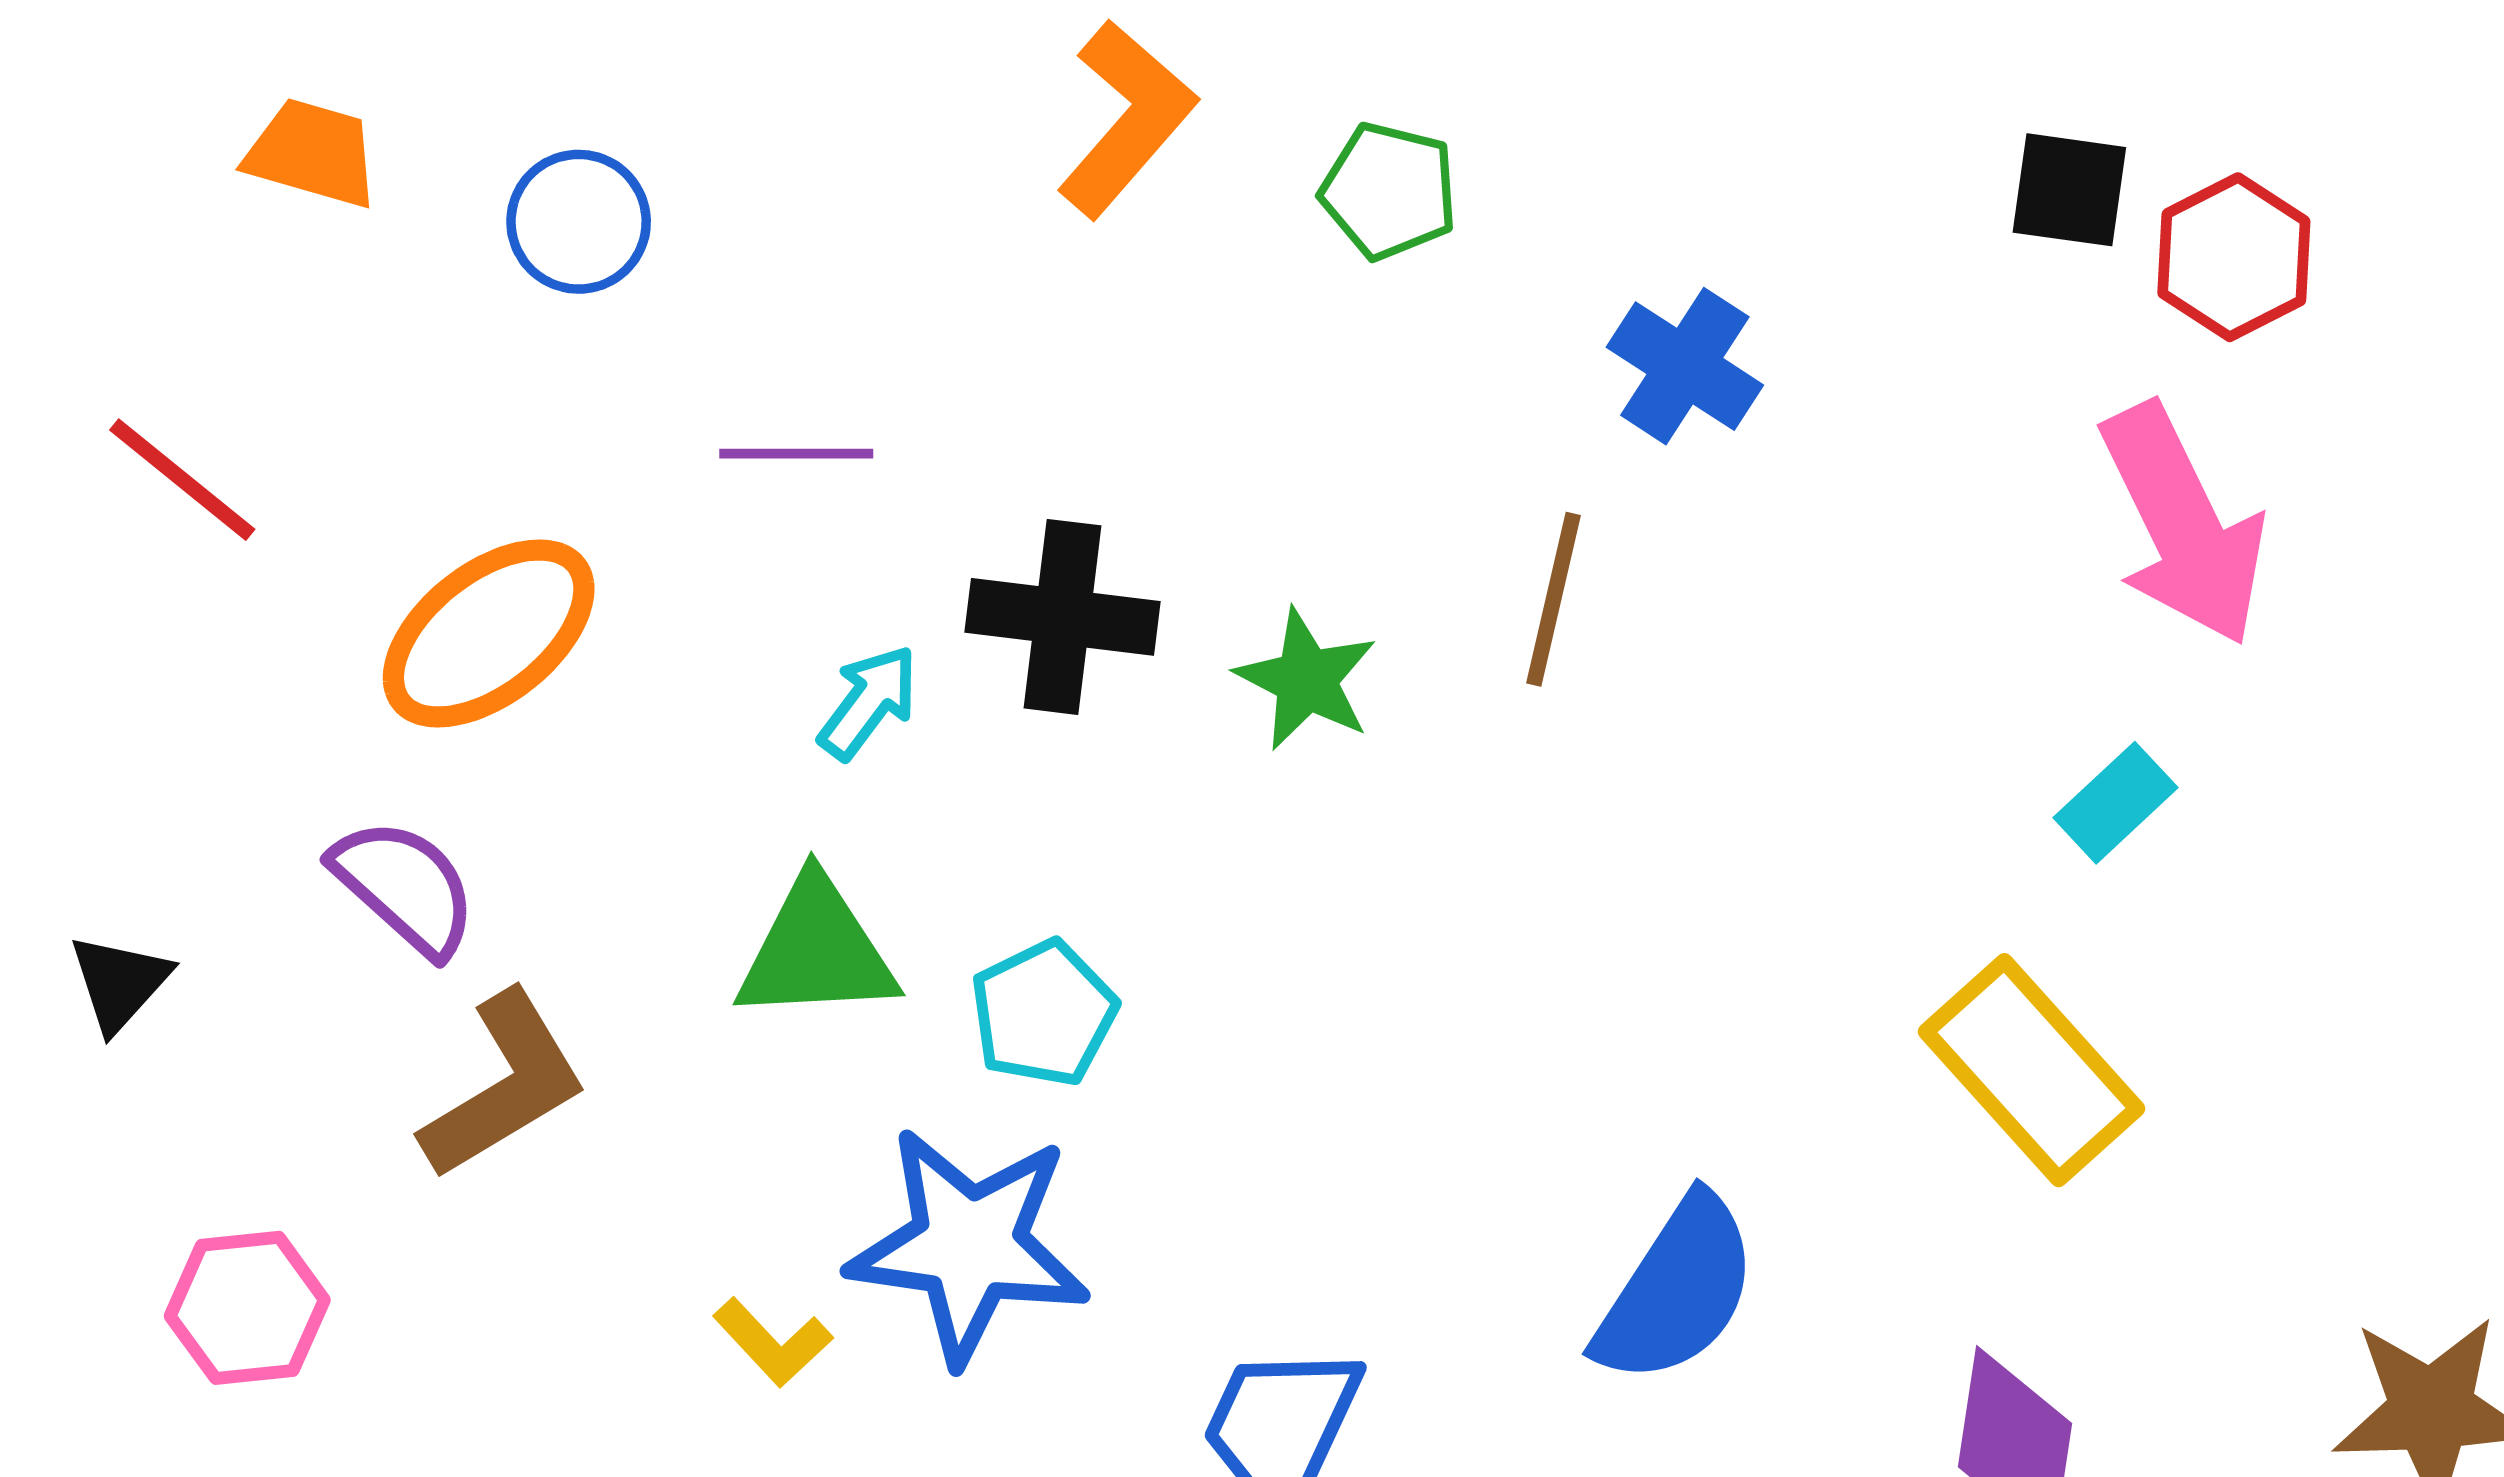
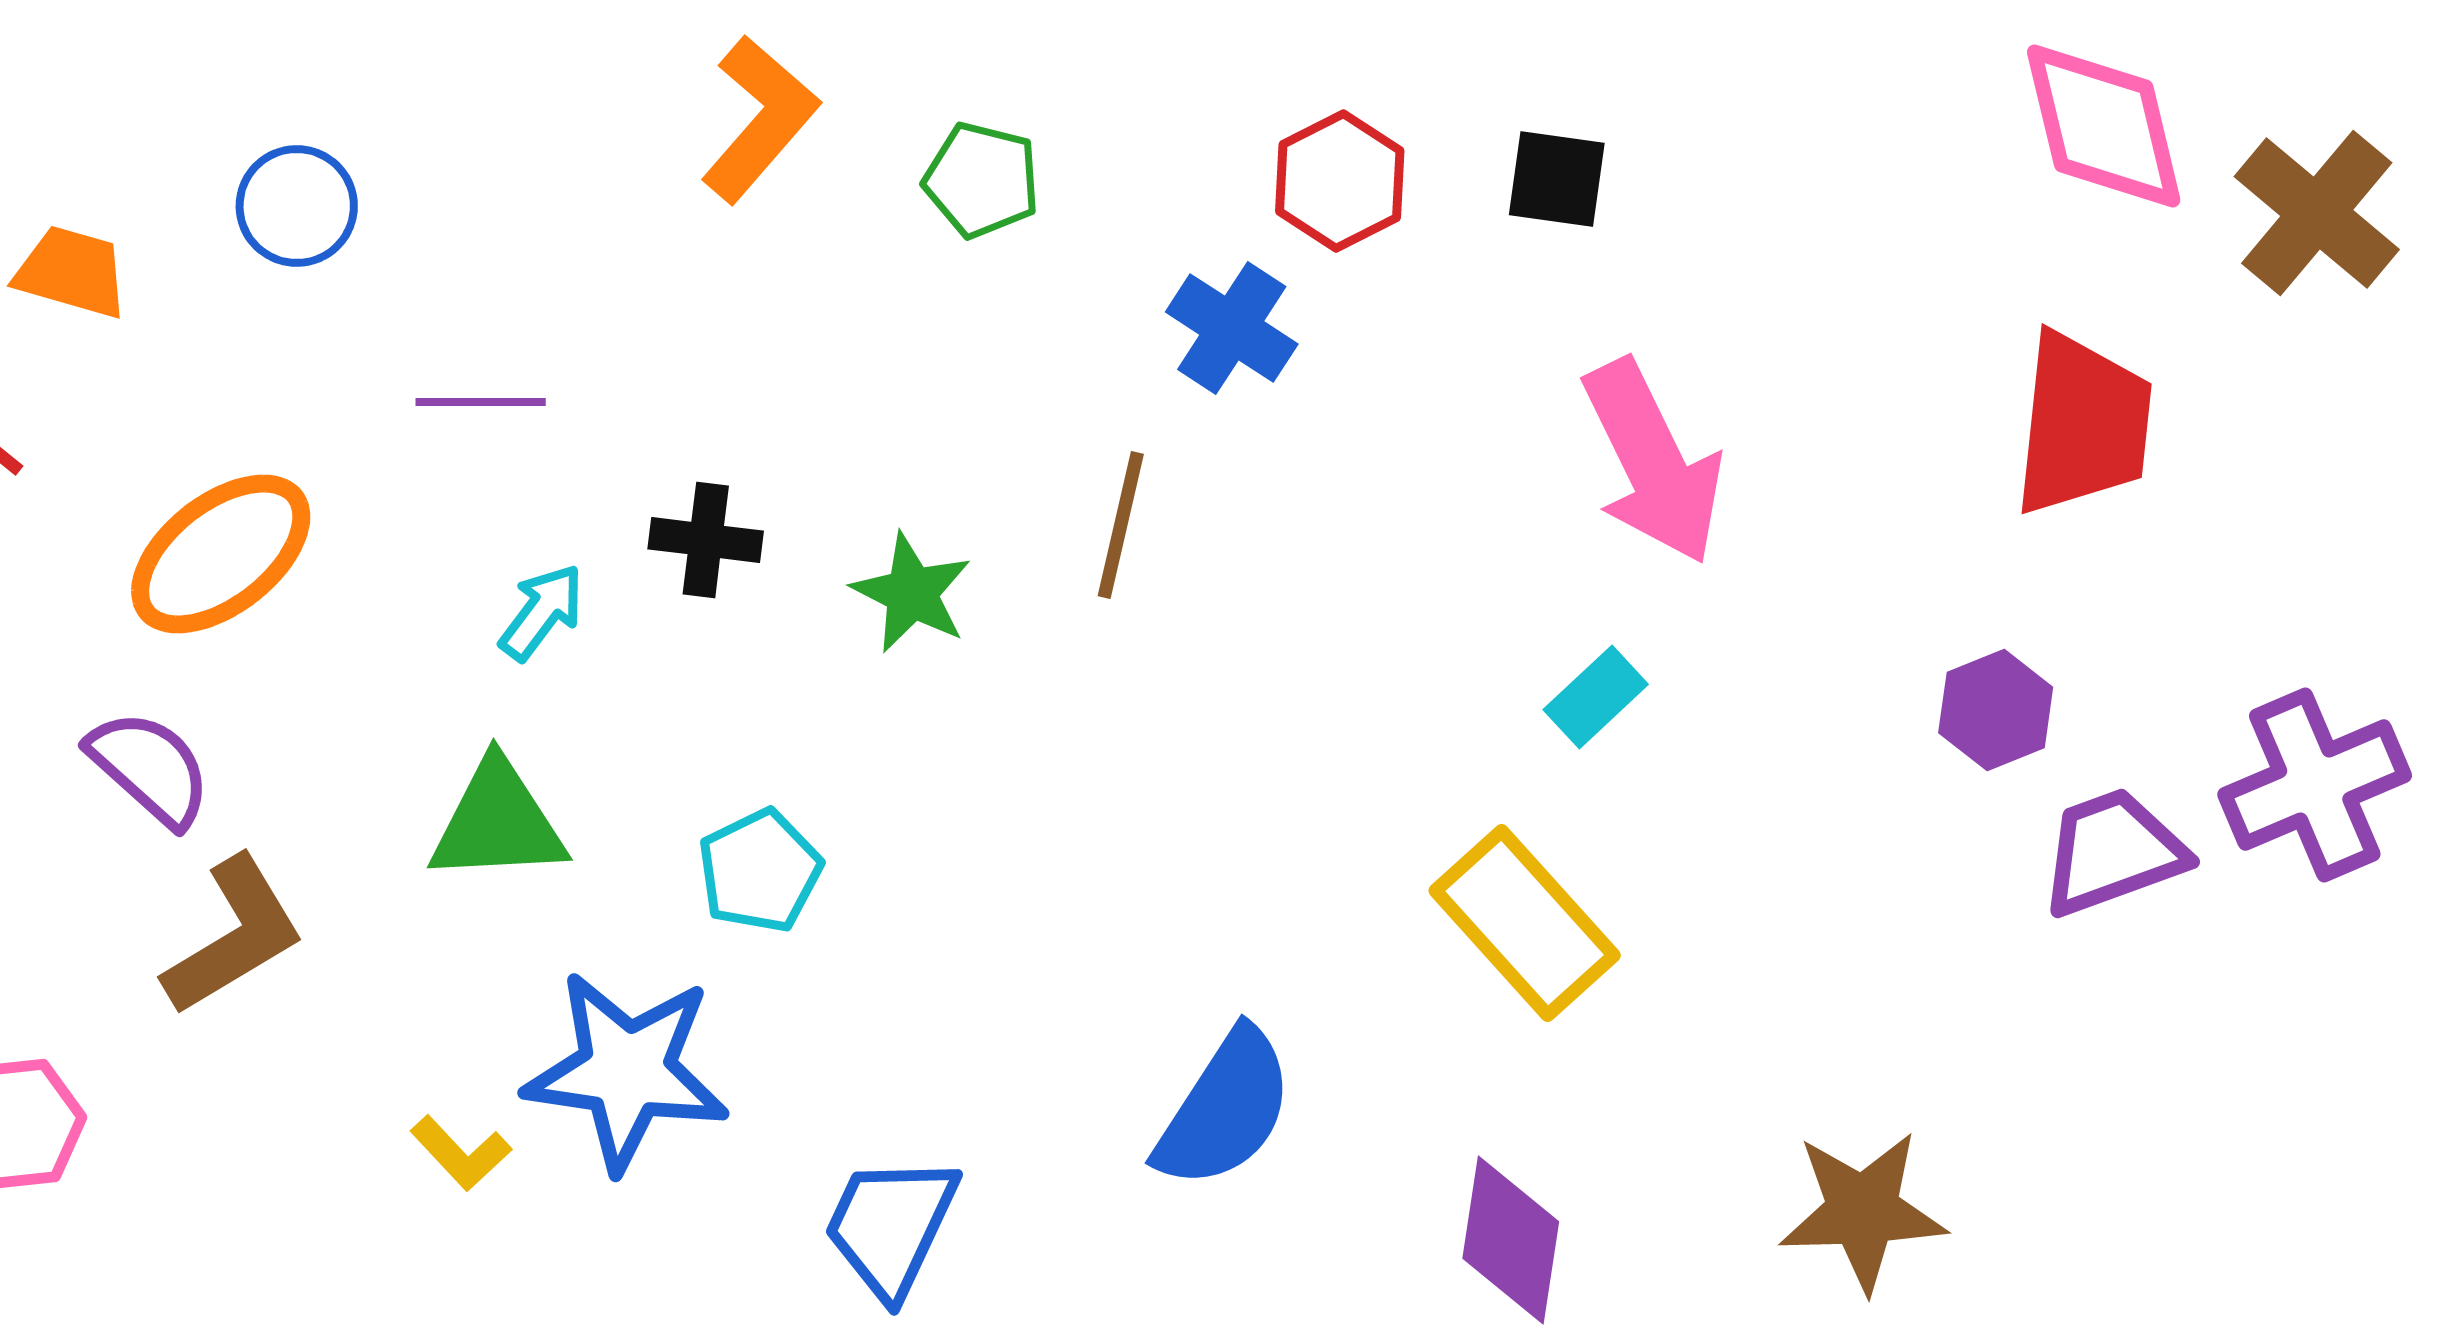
orange trapezoid: (312, 153) -> (72, 272), moved
red hexagon: (2234, 257) -> (1340, 181), moved
black cross: (1063, 617) -> (706, 540), size x0.7
cyan pentagon: (1044, 1013) -> (760, 871), moved

